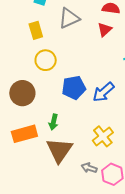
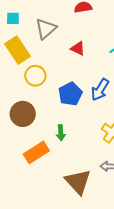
yellow rectangle: (36, 30) -> (18, 50), size x1.5
red triangle: (105, 30) -> (78, 48), moved, turned -35
brown triangle: (59, 150) -> (78, 182), moved

